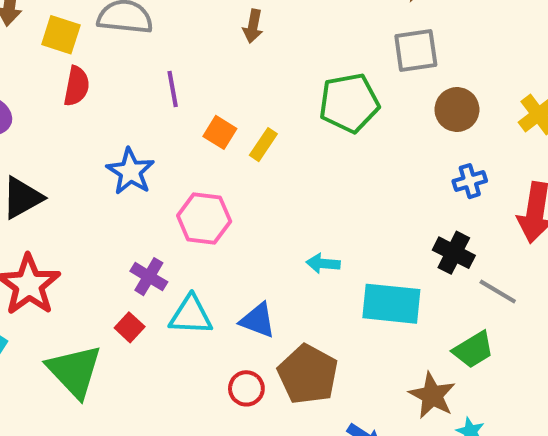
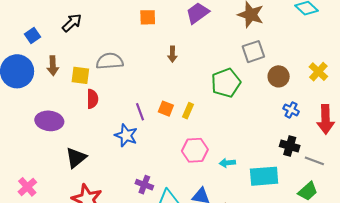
purple line: (173, 89) -> (140, 112), moved
blue cross: (470, 181) -> (291, 110), turned -35
pink hexagon: (204, 218) -> (195, 150), moved

